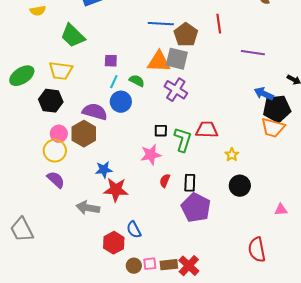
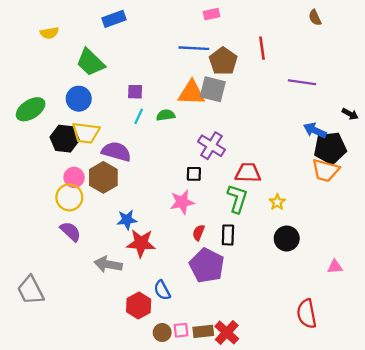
yellow trapezoid: (61, 71) -> (86, 133), moved
green semicircle: (137, 81) -> (166, 115), turned -35
purple cross: (176, 90) -> (211, 146), moved
blue circle: (121, 102) -> (79, 99), moved
green L-shape: (183, 140) -> (237, 199), moved
purple pentagon: (196, 208) -> (207, 266), moved

